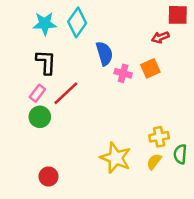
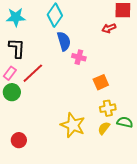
cyan diamond: (77, 22) -> (55, 15), moved
orange square: (150, 68) -> (101, 82), moved
green semicircle: (180, 154) -> (125, 122), turned 98

